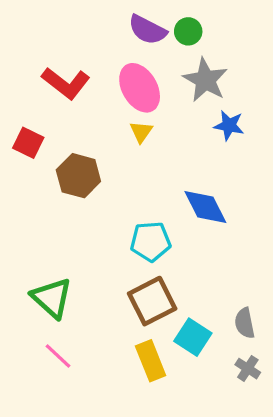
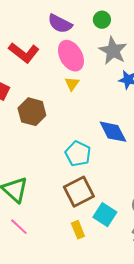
purple semicircle: (147, 30) -> (60, 24), moved
cyan pentagon: (151, 242) -> (78, 154), turned 30
yellow rectangle: (151, 361) -> (78, 230), size x0.7

